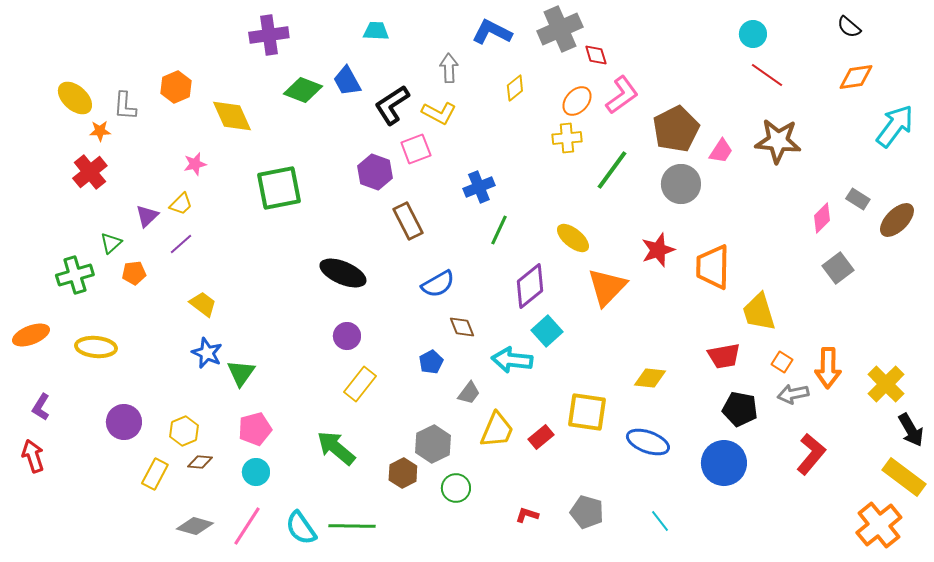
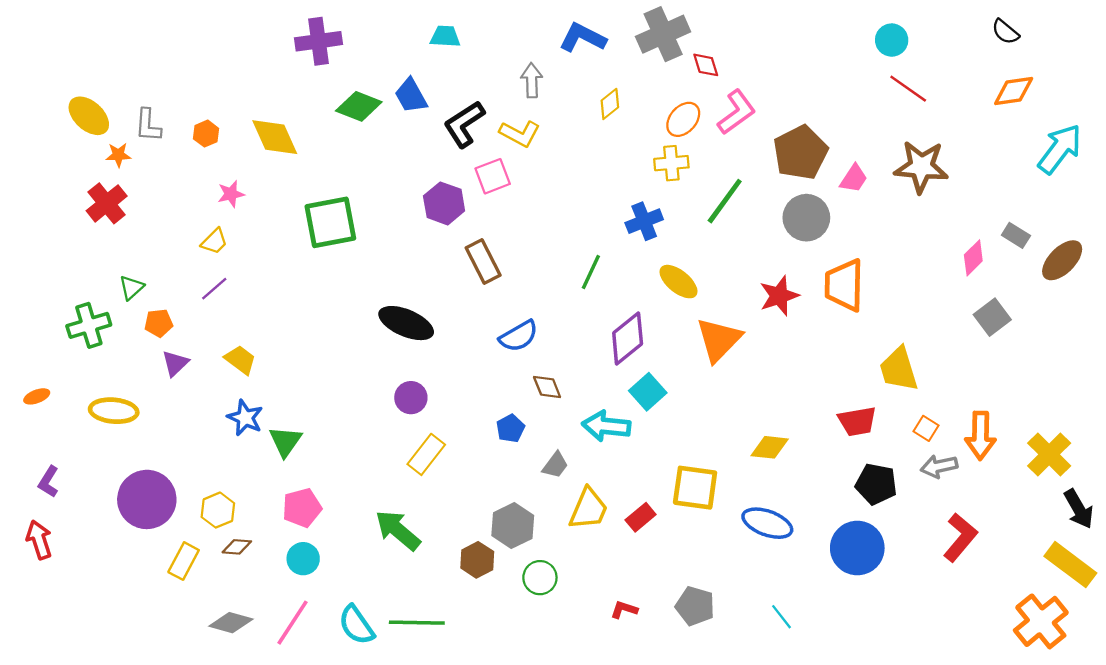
orange hexagon: (176, 87) -> (206, 134), moved, size x0.7
blue cross: (479, 187) -> (644, 221), moved
purple triangle: (147, 216) -> (175, 363), moved
orange trapezoid: (713, 267) -> (844, 285), moved
orange ellipse: (31, 335) -> (37, 396), size x0.6
purple circle: (124, 422) -> (147, 499), size x1.4

